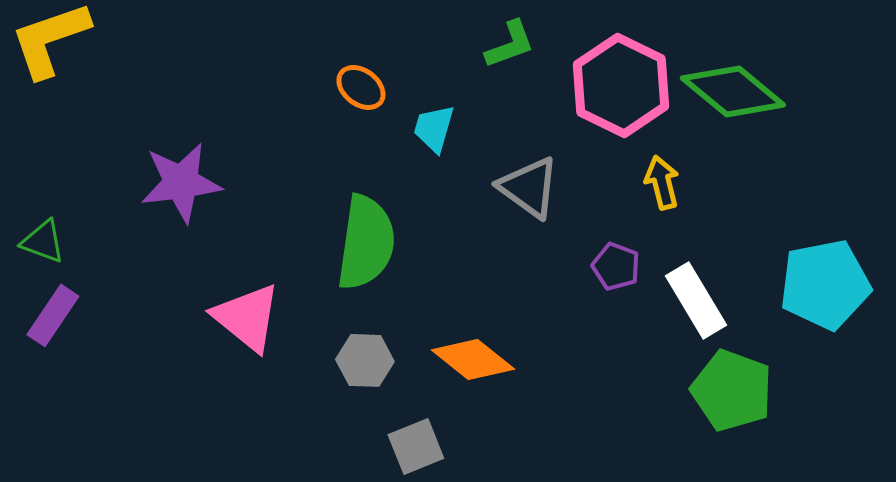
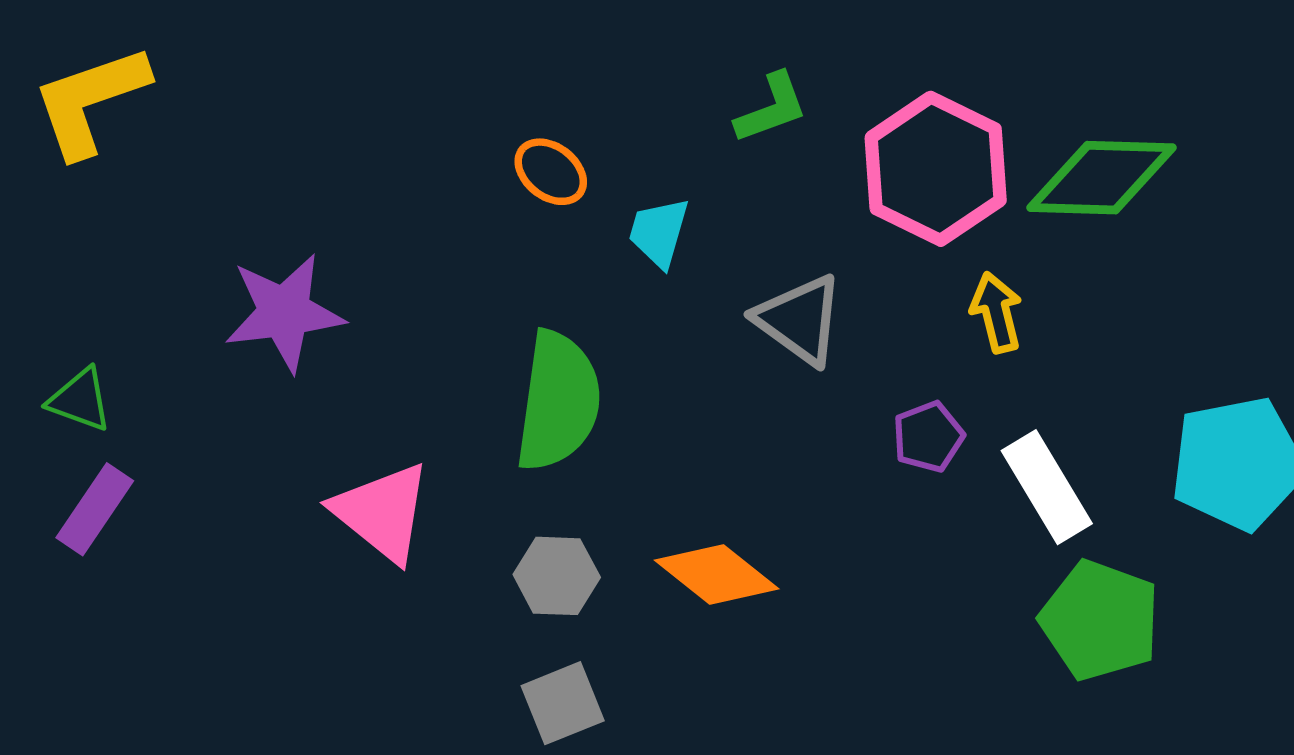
green diamond: (733, 91) -> (1101, 178), turned -38
purple pentagon: (616, 266) -> (928, 437), turned 30
gray square: (416, 446) -> (563, 703), moved

